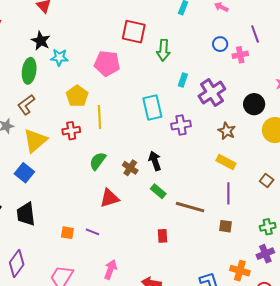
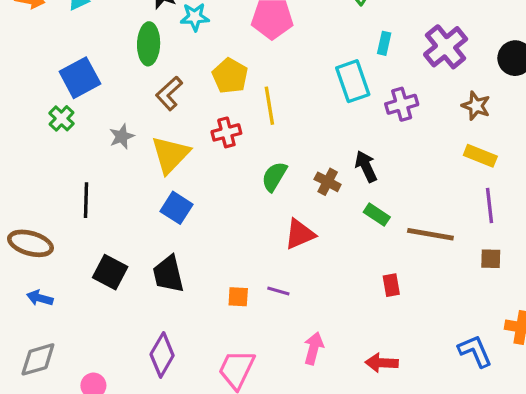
cyan rectangle: (183, 80) -> (384, 43), moved
brown L-shape: (26, 105) -> (169, 93), moved
blue square: (24, 173) -> (176, 208), moved

